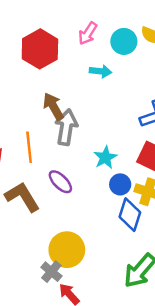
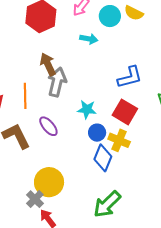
cyan star: (105, 157) -> (87, 109), turned 30

